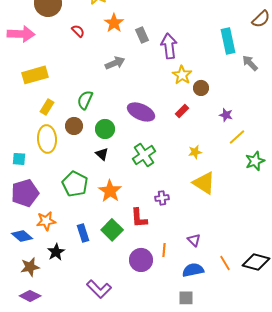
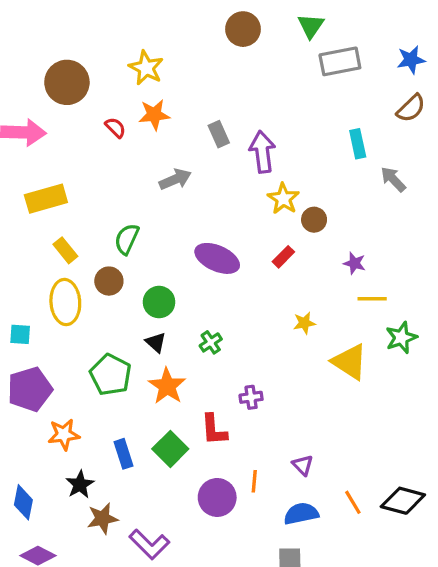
orange star: (114, 23) -> (154, 115), moved, turned 30
cyan rectangle: (228, 41) -> (358, 144), size x0.7
yellow rectangle: (47, 107) -> (65, 250), turned -70
green circle: (105, 129) -> (159, 302), moved
yellow line: (237, 137) -> (372, 299), turned 42
black triangle: (102, 154) -> (156, 342), moved
green cross: (144, 155) -> (211, 342), moved, size x0.6
yellow triangle: (204, 183) -> (350, 362), moved
blue diamond: (22, 236) -> (23, 502), moved, turned 60
brown star: (30, 267) -> (102, 518), moved

